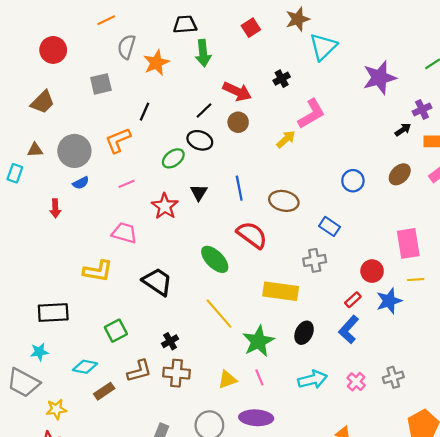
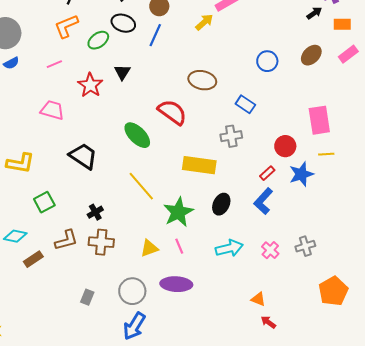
orange L-shape: (118, 140) -> (66, 26), moved
blue line: (239, 188) -> (155, 35), moved, turned 35
yellow L-shape: (98, 271) -> (20, 163), moved

